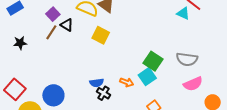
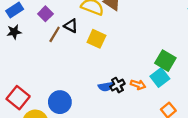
purple square: (53, 14) -> (45, 14), moved
yellow square: (101, 35) -> (96, 39), moved
black star: (20, 43) -> (14, 32), moved
black cross: (103, 93) -> (117, 85), moved, turned 32

